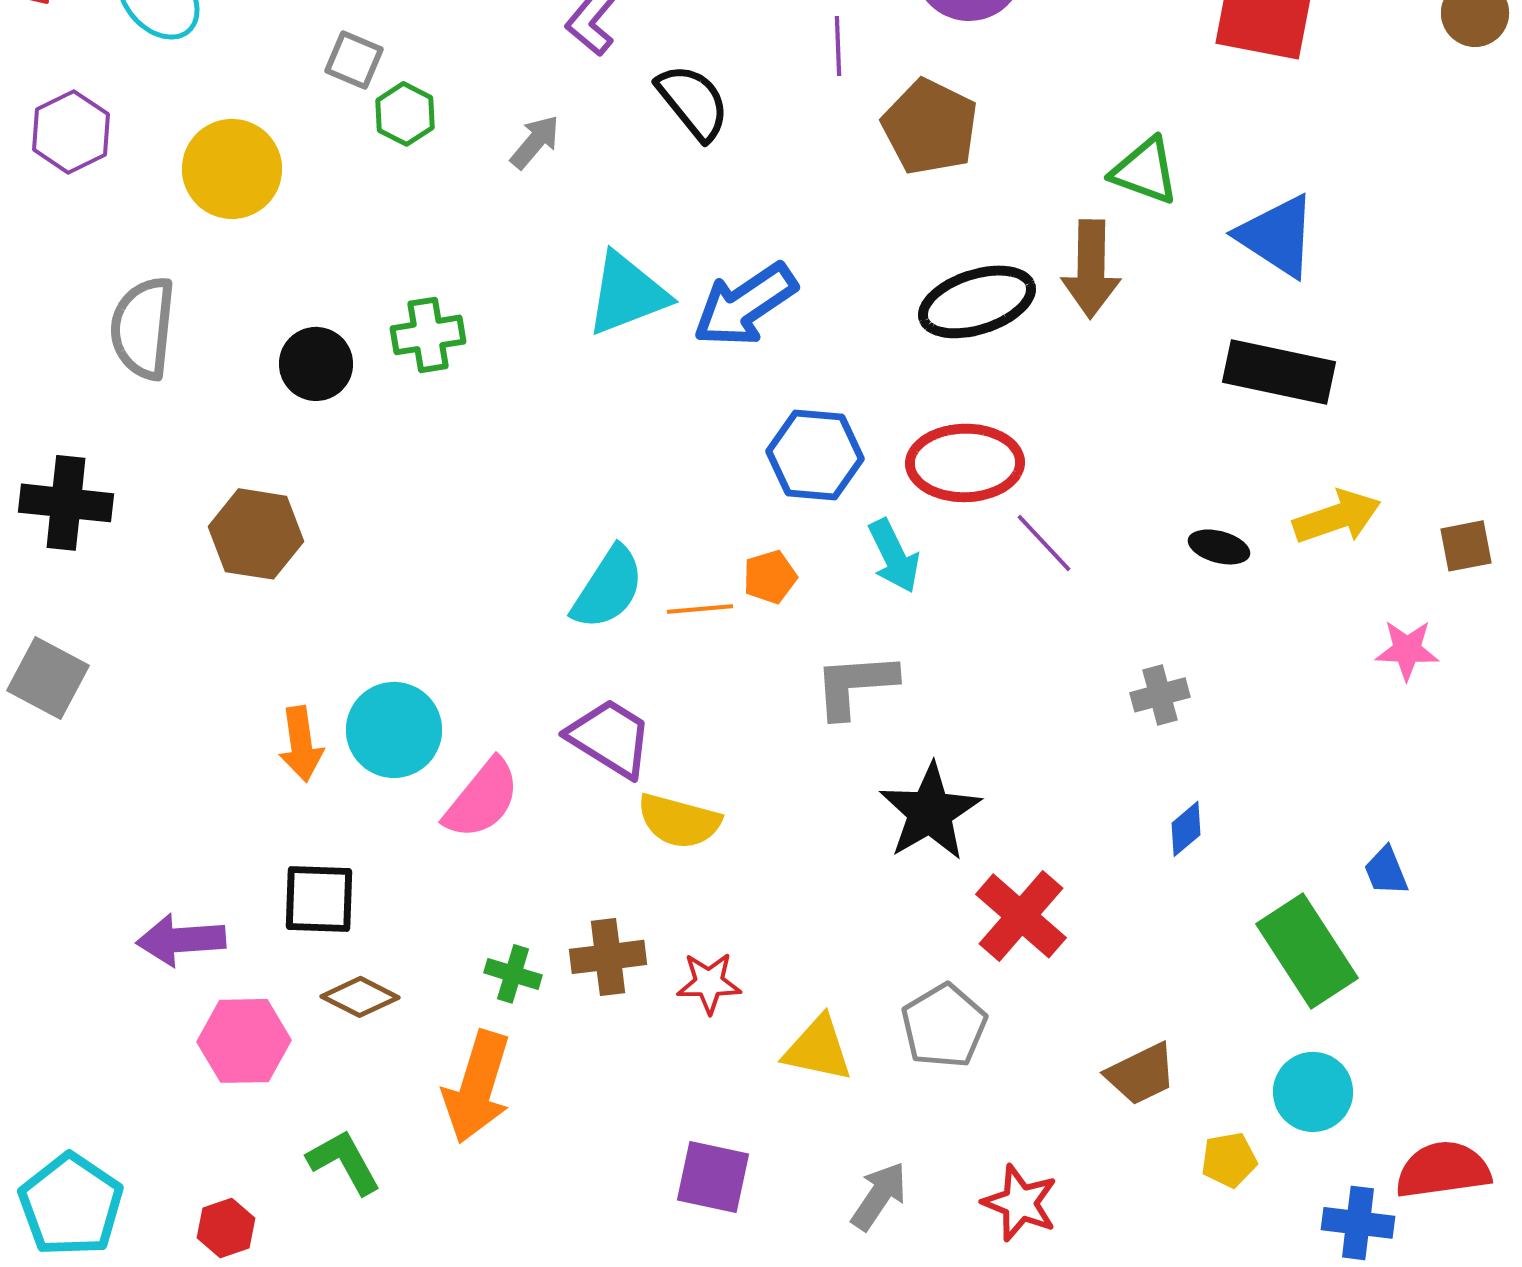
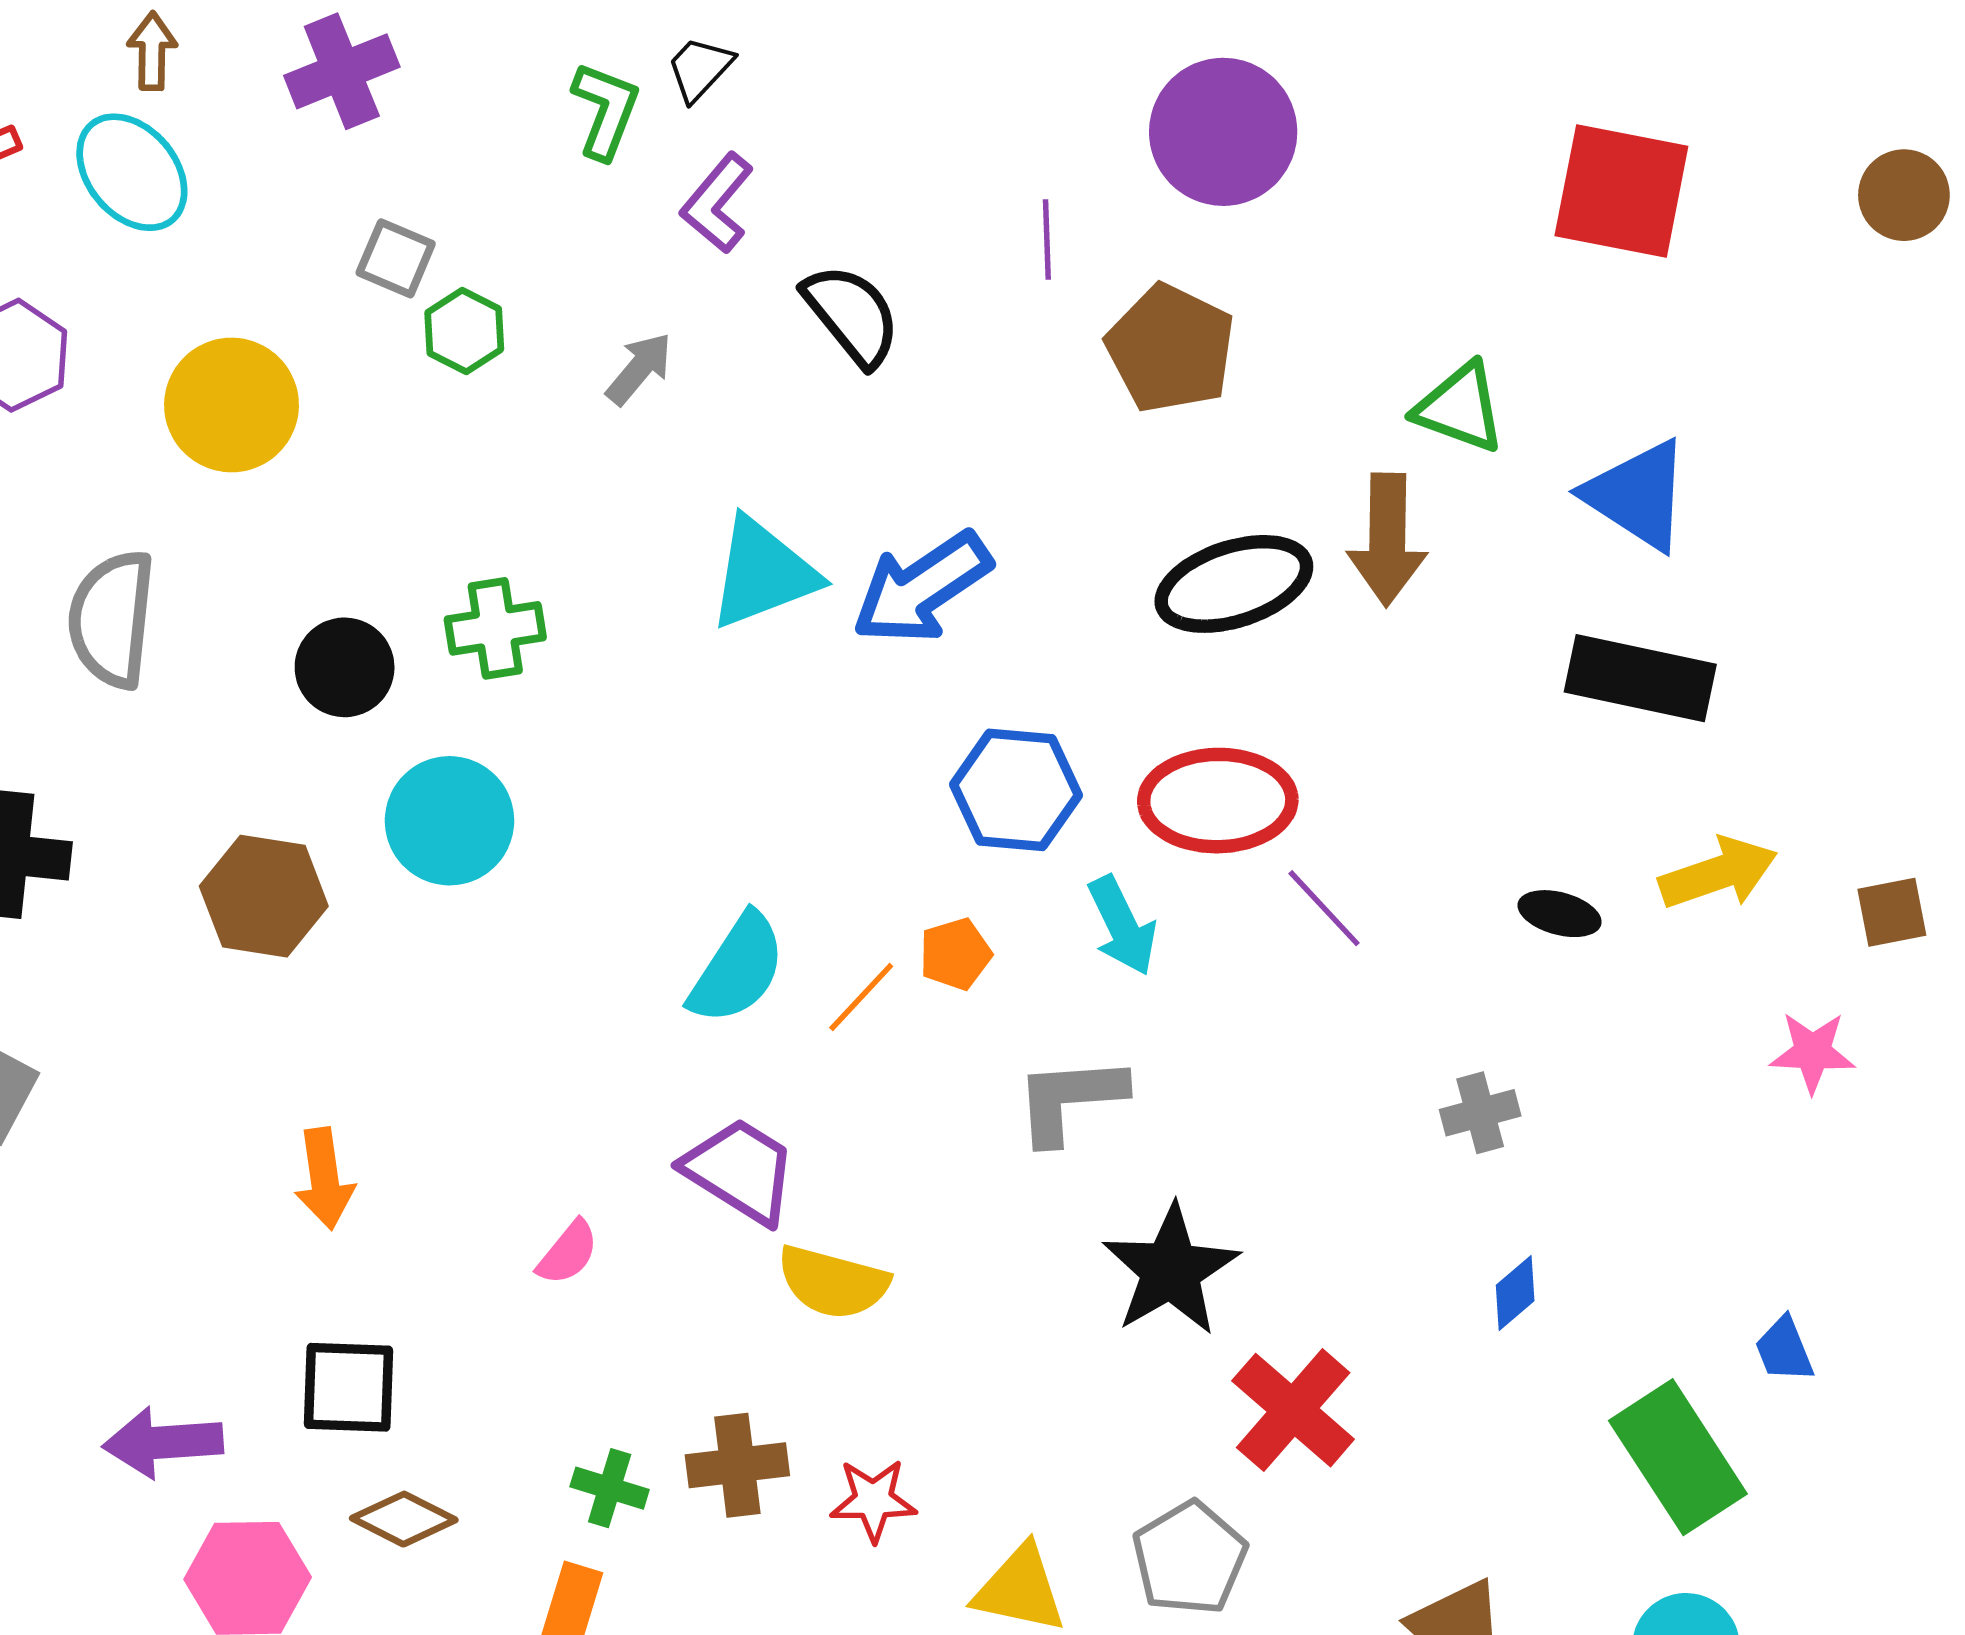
orange line: (700, 609) -> (861, 997), turned -42
cyan circle: (394, 730) -> (449, 821), moved
pink semicircle: (482, 799) -> (568, 1253), size x0.6

